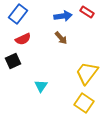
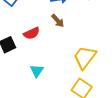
red semicircle: (23, 39) -> (32, 33), moved

